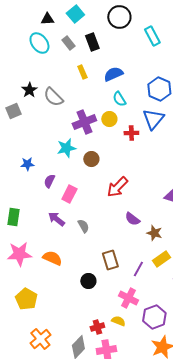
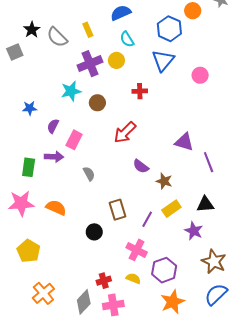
yellow rectangle: (82, 72) -> (88, 30), moved
red cross: (131, 133) -> (140, 91), moved
green rectangle: (13, 217) -> (29, 167), moved
purple arrow: (56, 219) -> (54, 157), moved, turned 144
yellow semicircle: (118, 321) -> (133, 278), moved

